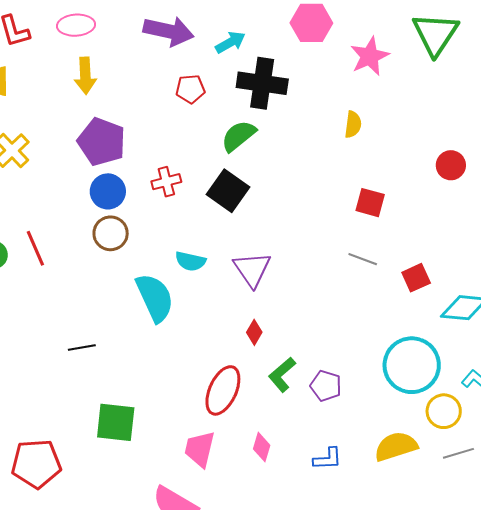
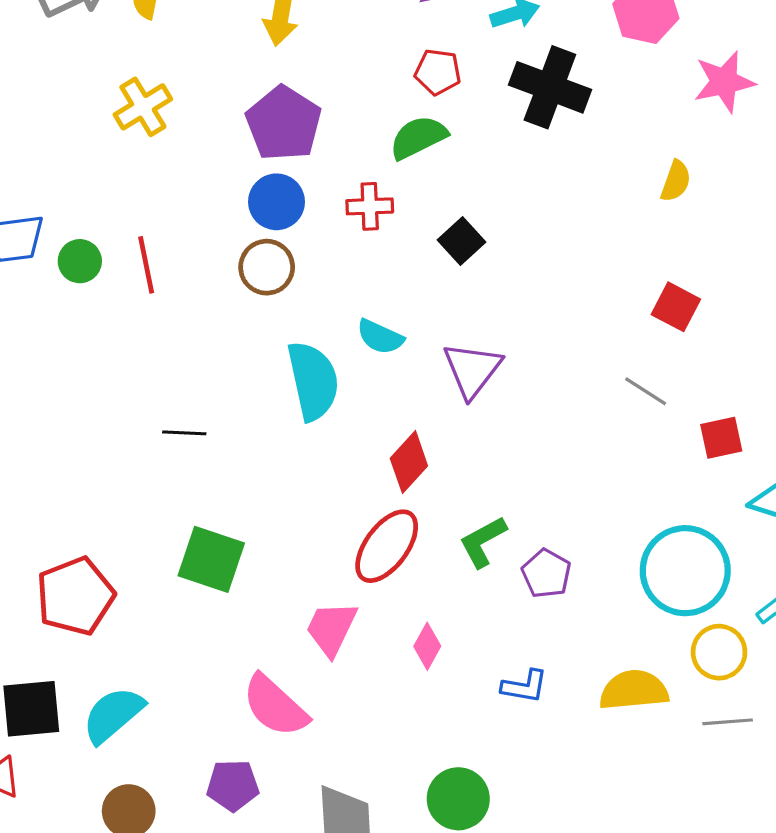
green semicircle: (239, 136) -> (418, 137), moved
black square: (228, 191) -> (461, 241), size x0.7
red diamond: (254, 332) -> (409, 462), moved, size x1.5
red pentagon: (36, 464) -> (75, 596), turned -30

